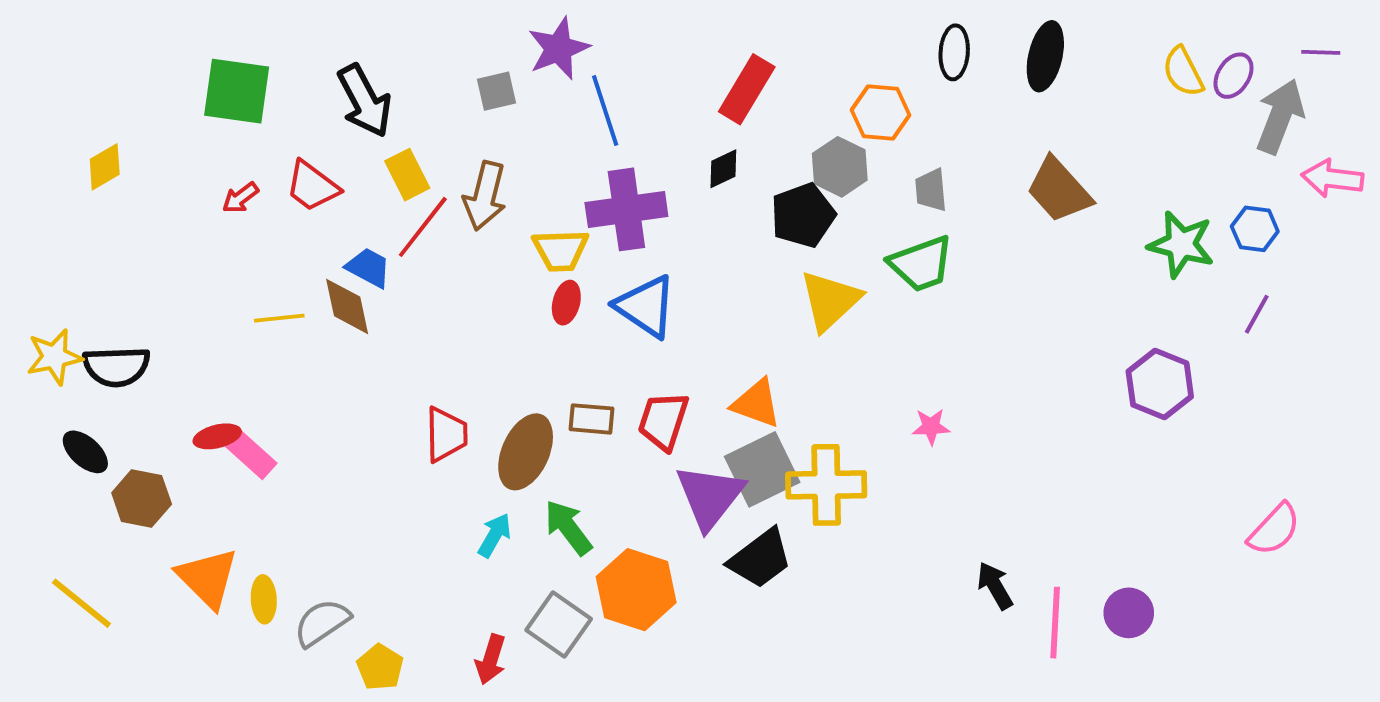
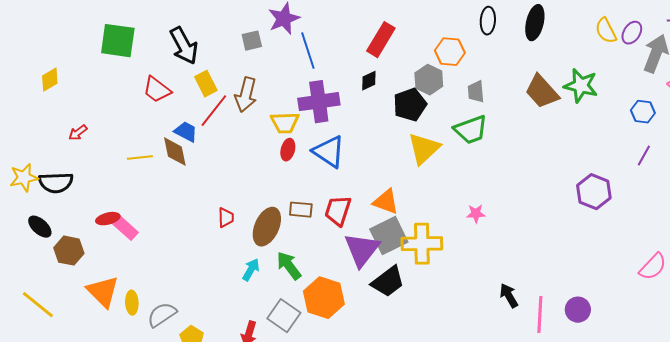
red arrow: (240, 198) -> (78, 133), moved
green star: (1181, 244) -> (581, 86), moved
red trapezoid: (446, 434) -> (226, 218), size x0.7

